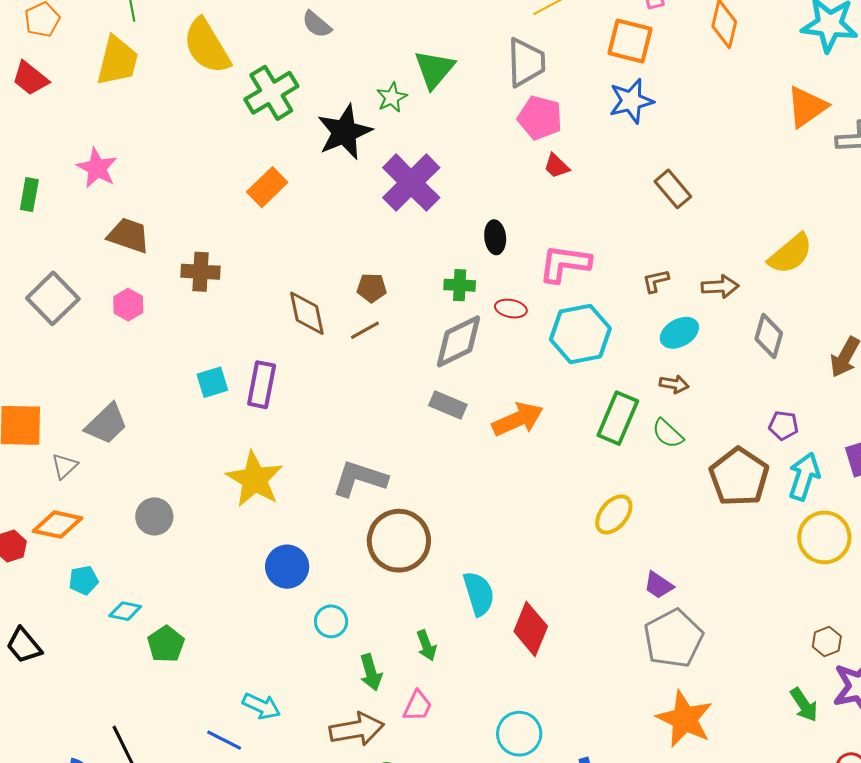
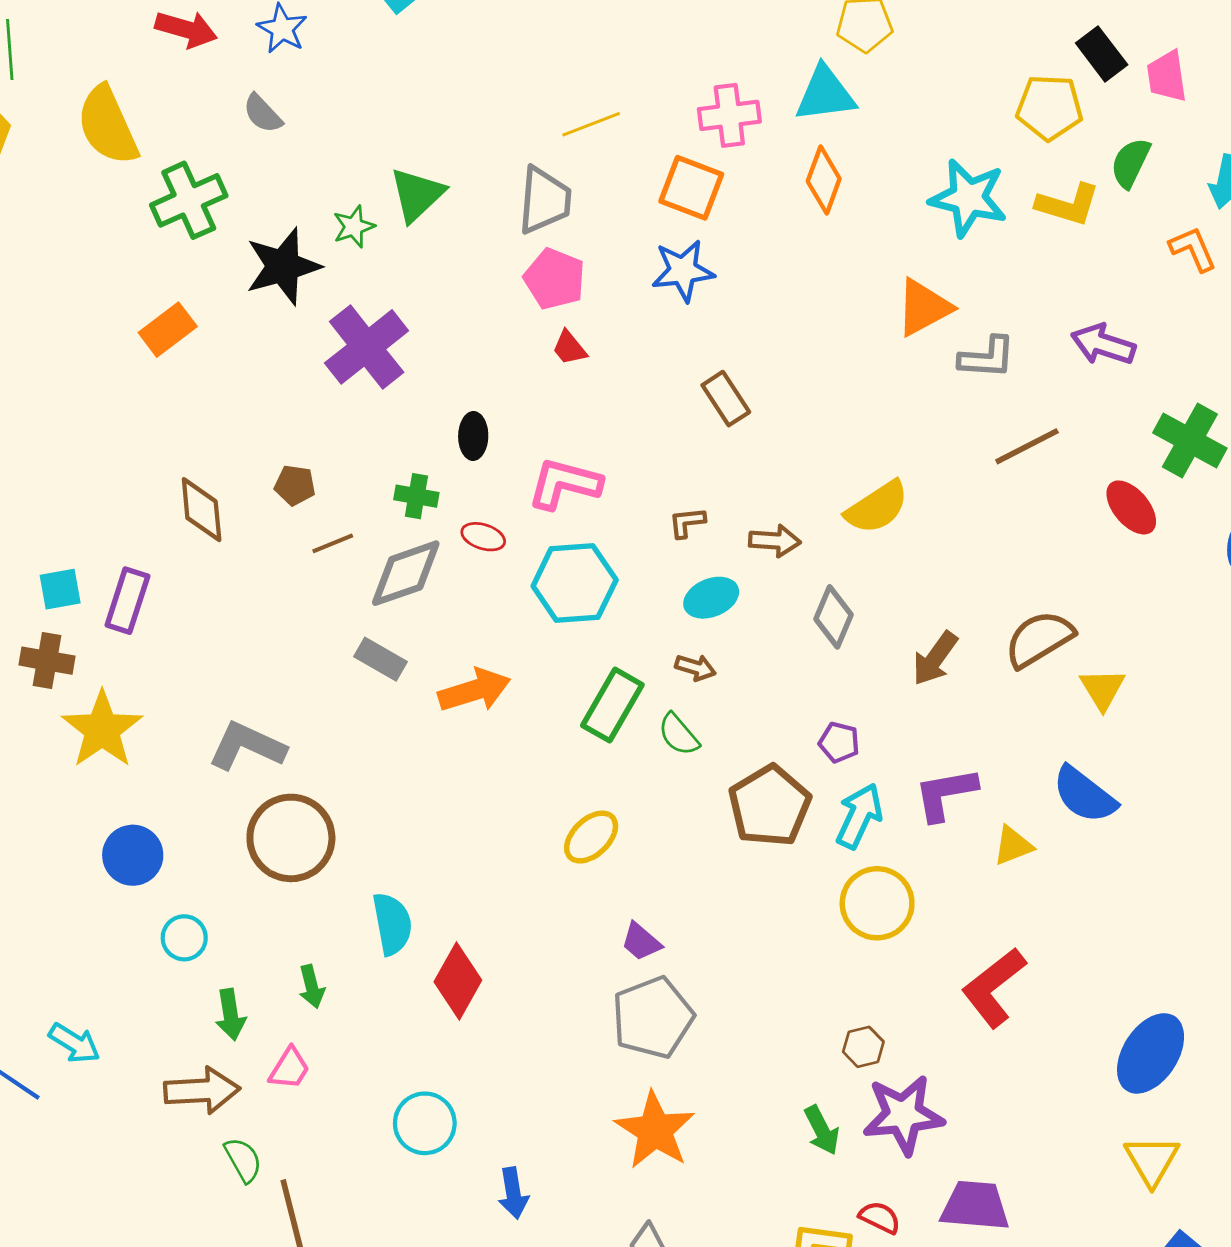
brown cross: (201, 272) -> (47, 661), moved
brown line: (365, 330) -> (333, 543), moved

